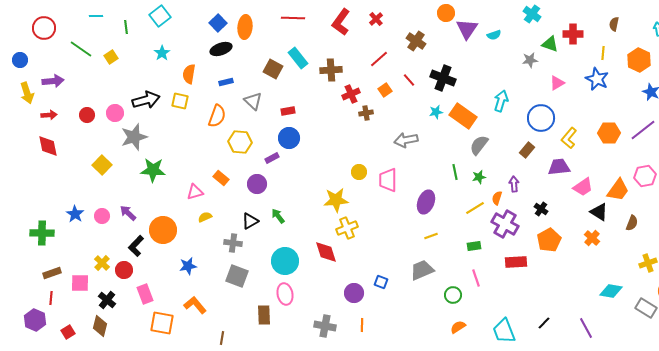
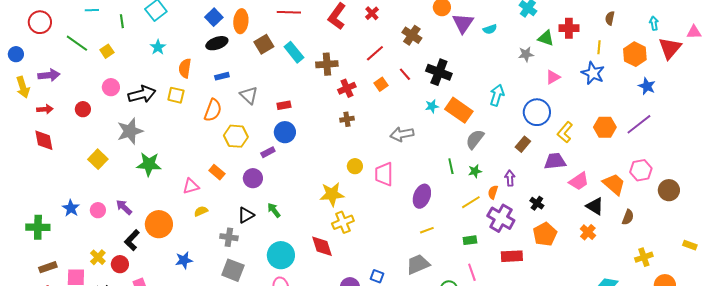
brown square: (273, 69) -> (264, 44), moved, turned 30
pink circle: (115, 113) -> (111, 87), moved
brown cross: (366, 113) -> (347, 119), moved
orange trapezoid: (618, 190) -> (614, 184), turned -85

